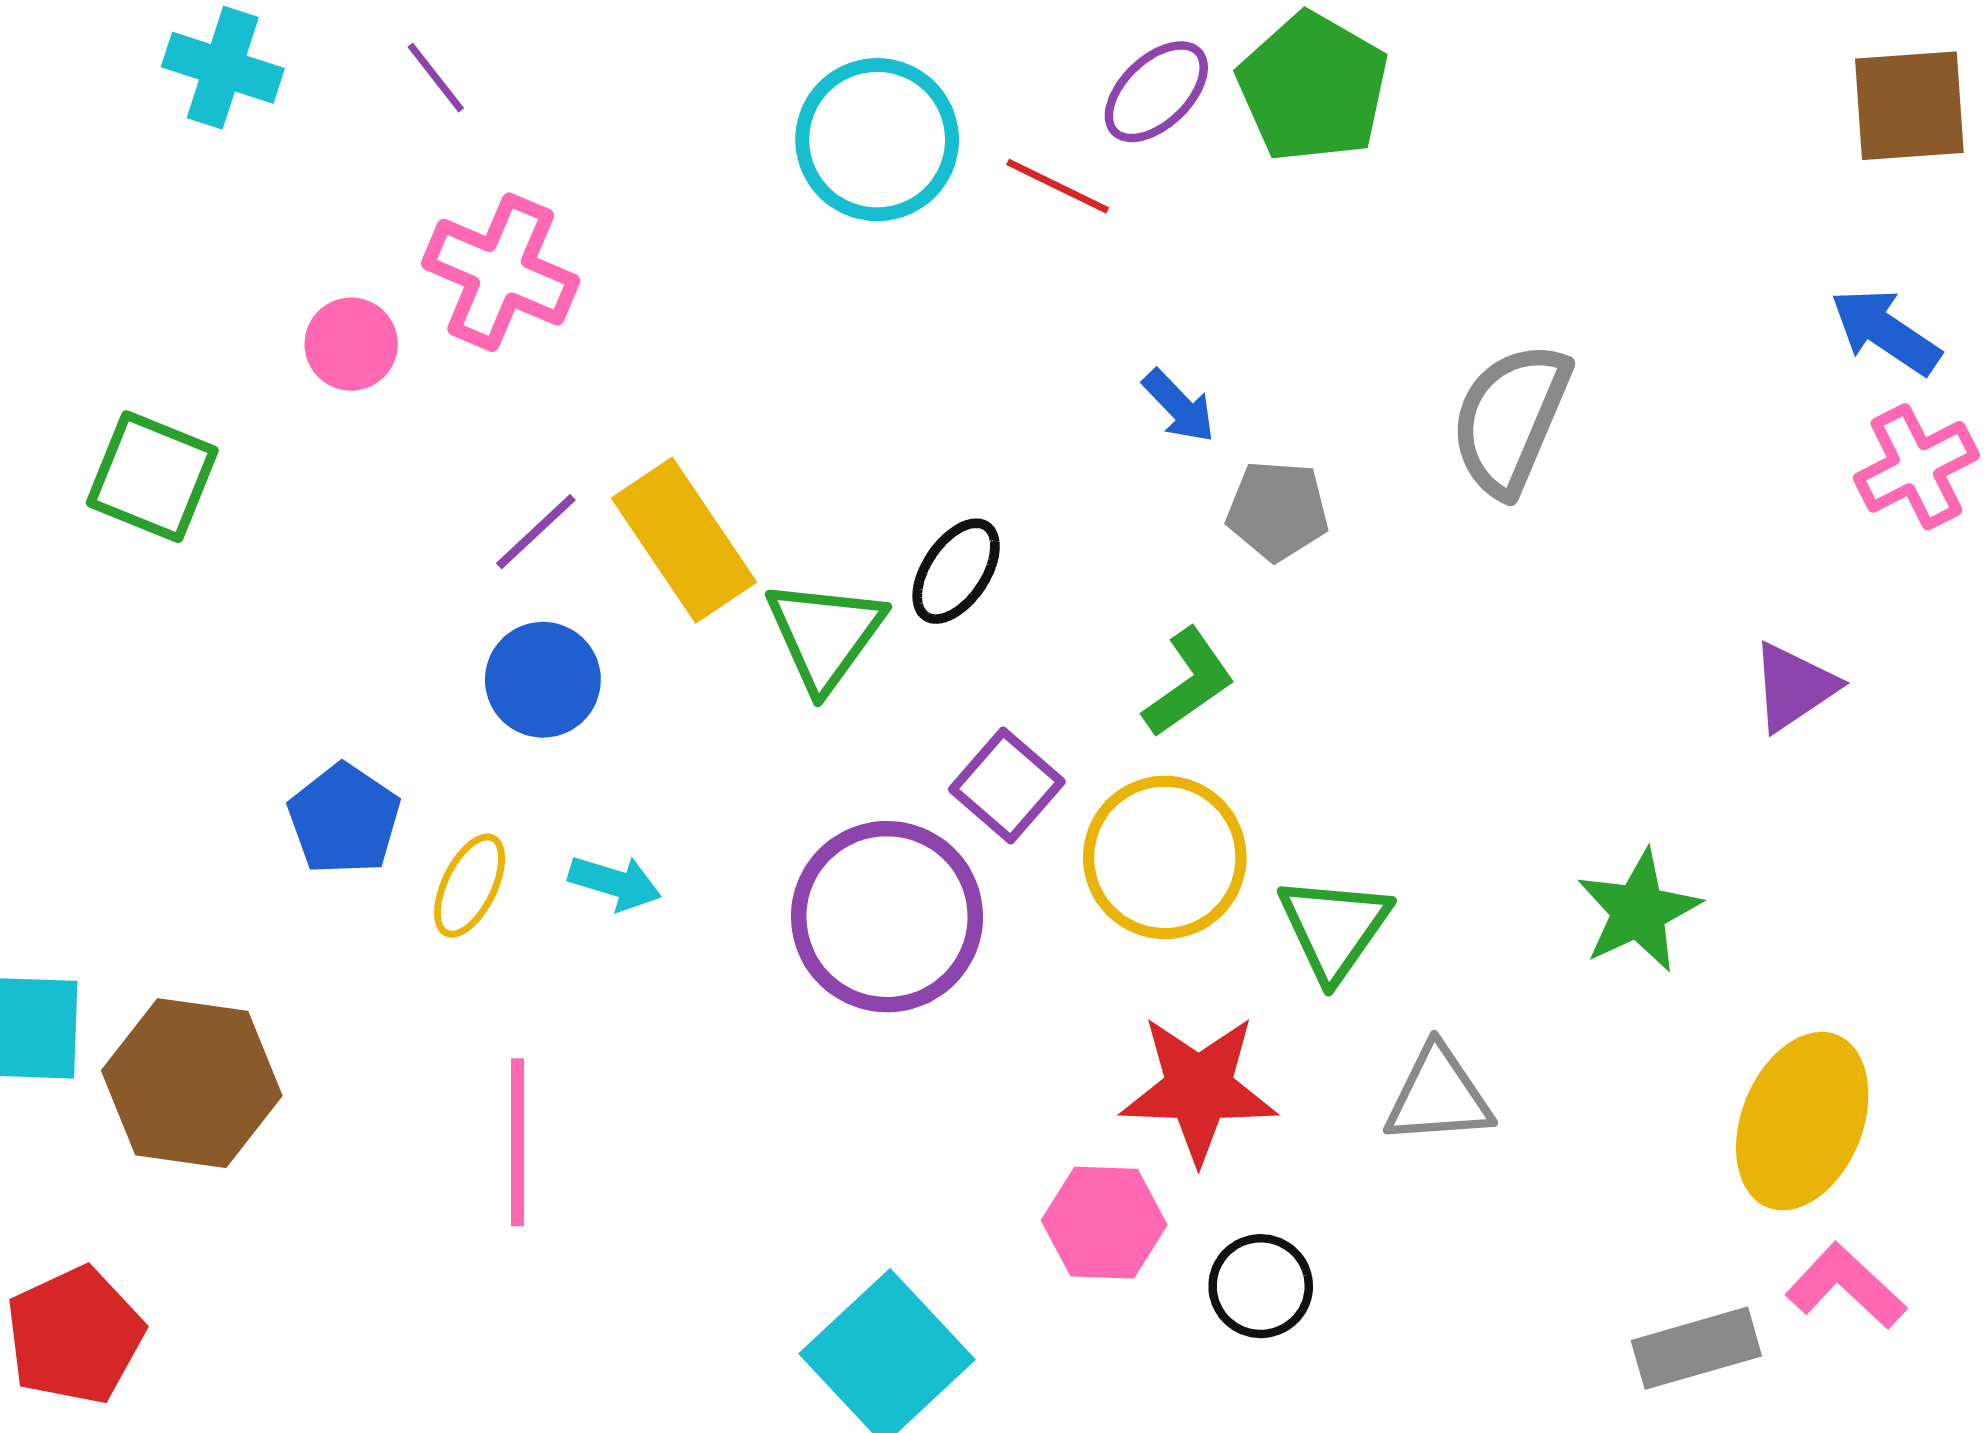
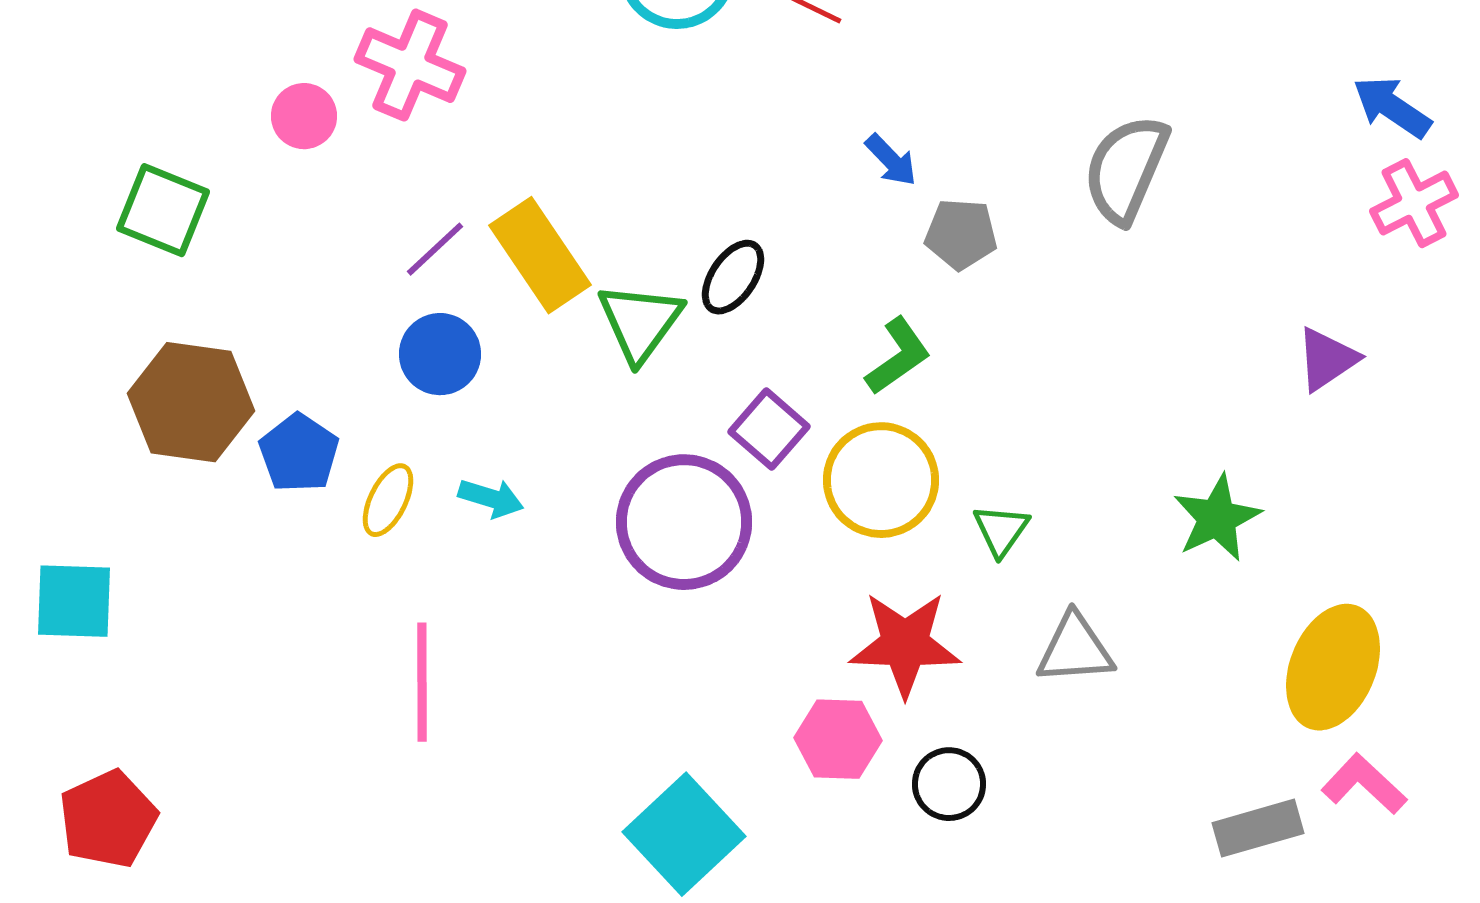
green triangle: (1334, 928) -> (1001, 530), size x0.7
brown hexagon: (192, 1083) -> (191, 402), moved

